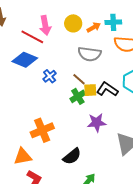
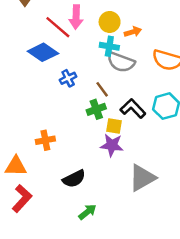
cyan cross: (113, 22) -> (109, 46), moved
yellow square: (90, 90) -> (114, 126), moved
orange cross: (42, 130) -> (45, 140), size x0.7

